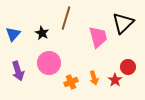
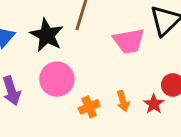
black star: (42, 33) -> (47, 35), size x1.6
pink trapezoid: (98, 37) -> (129, 41), turned 95

